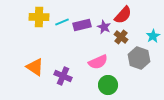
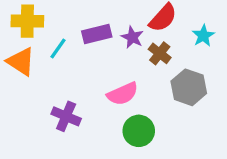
cyan line: (62, 22) -> (58, 49), moved, turned -32
cyan star: (153, 36) -> (203, 36), moved
orange triangle: (35, 67) -> (21, 61), moved

